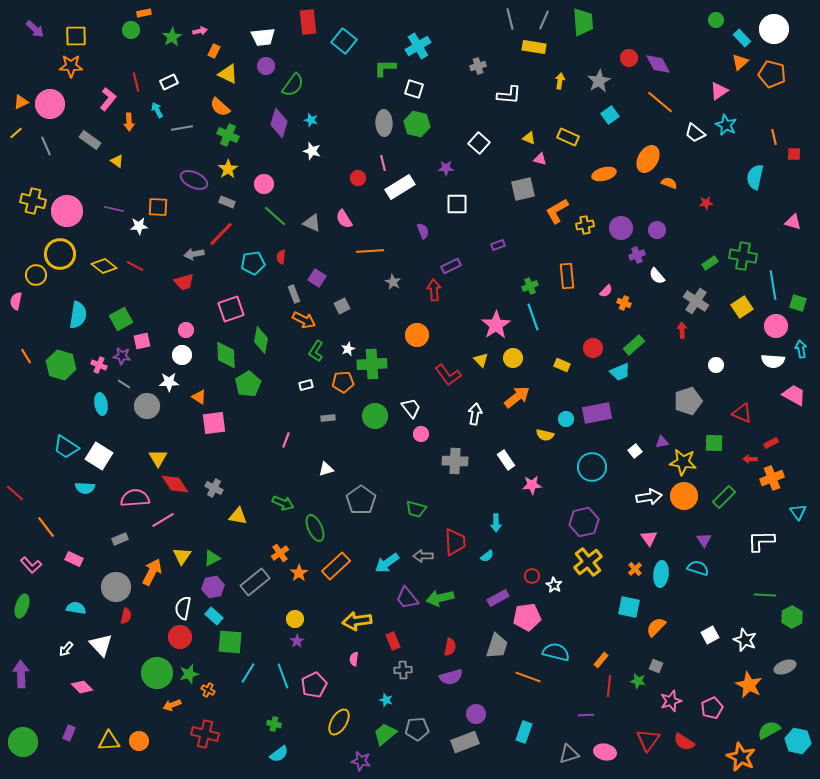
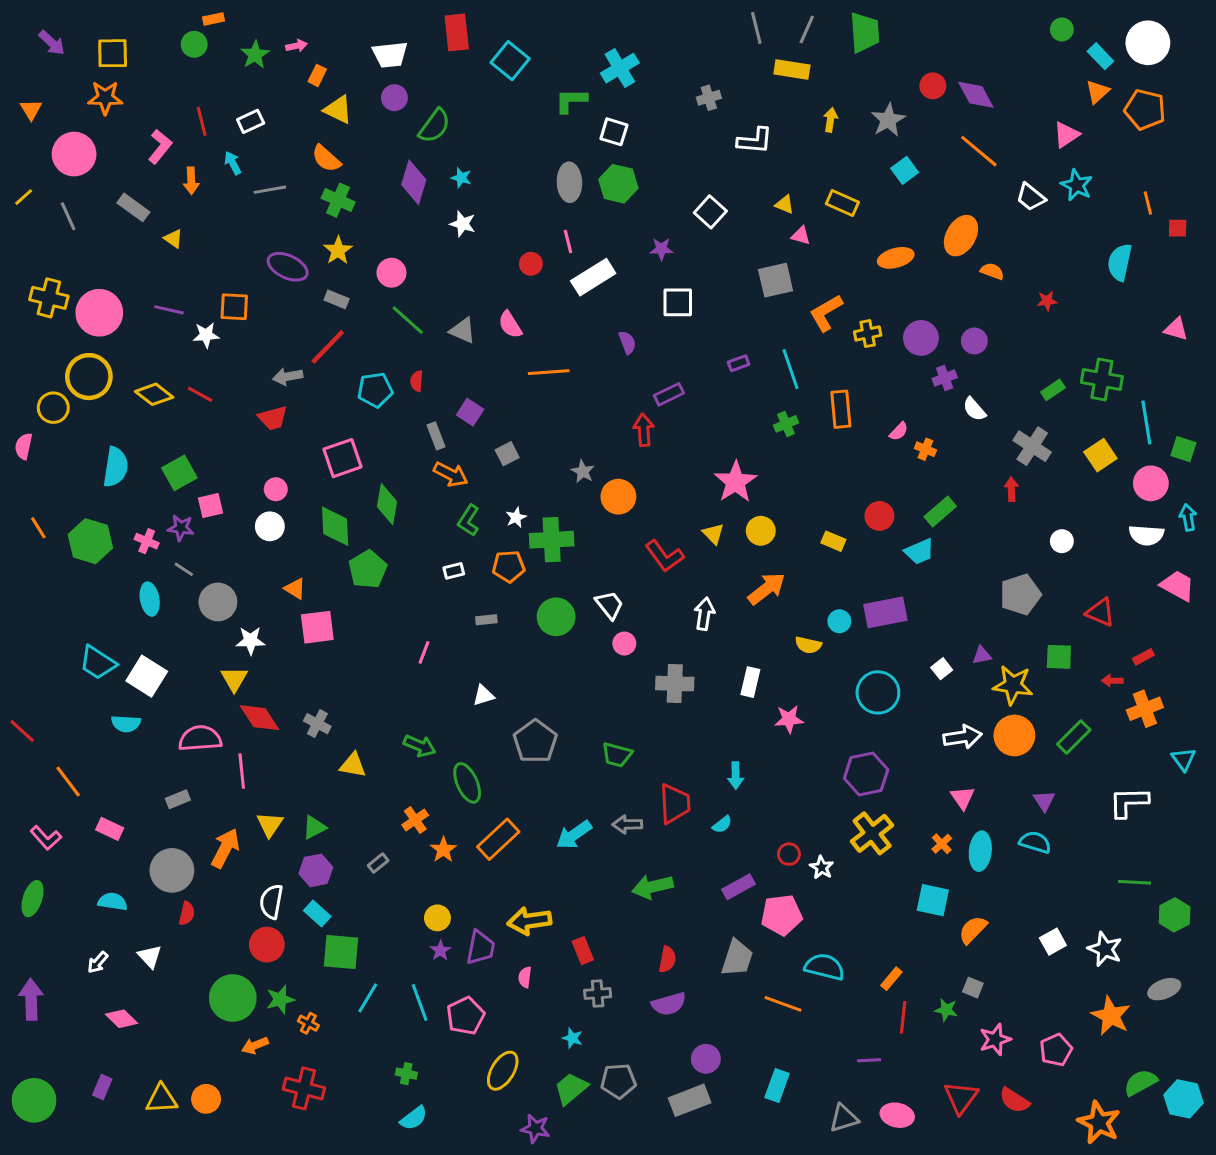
orange triangle: (21, 102) -> (31, 110), moved, turned -35
gray star: (393, 282) -> (583, 471), moved
cyan line: (533, 317) -> (790, 369), moved
white star: (169, 382) -> (251, 641), moved
white rectangle: (506, 460) -> (750, 682), turned 48
pink line: (163, 520) -> (242, 771), turned -65
gray rectangle: (255, 582) -> (378, 863), size x0.5
purple trapezoid: (407, 598) -> (480, 948), moved, turned -130
white triangle: (101, 645) -> (150, 956), size x0.7

